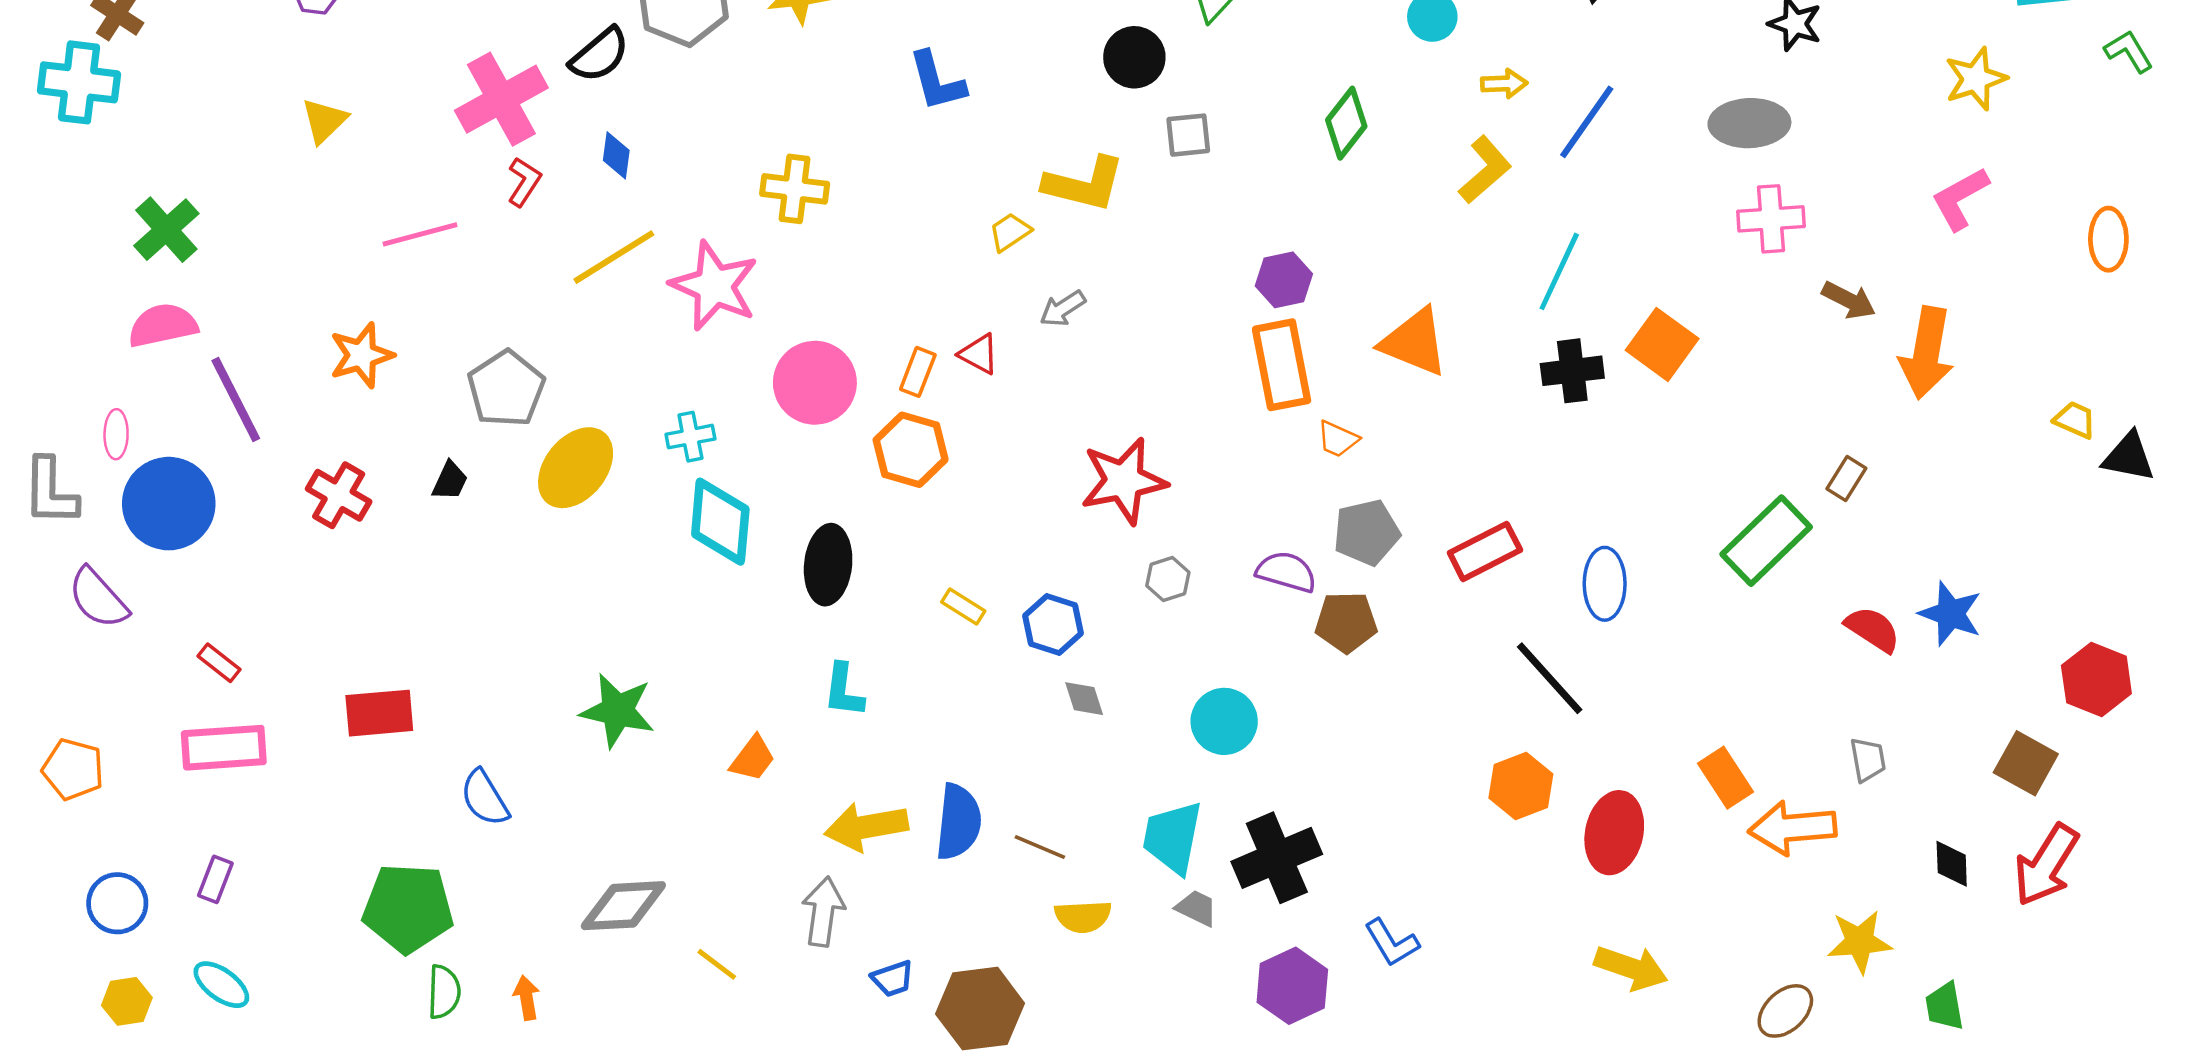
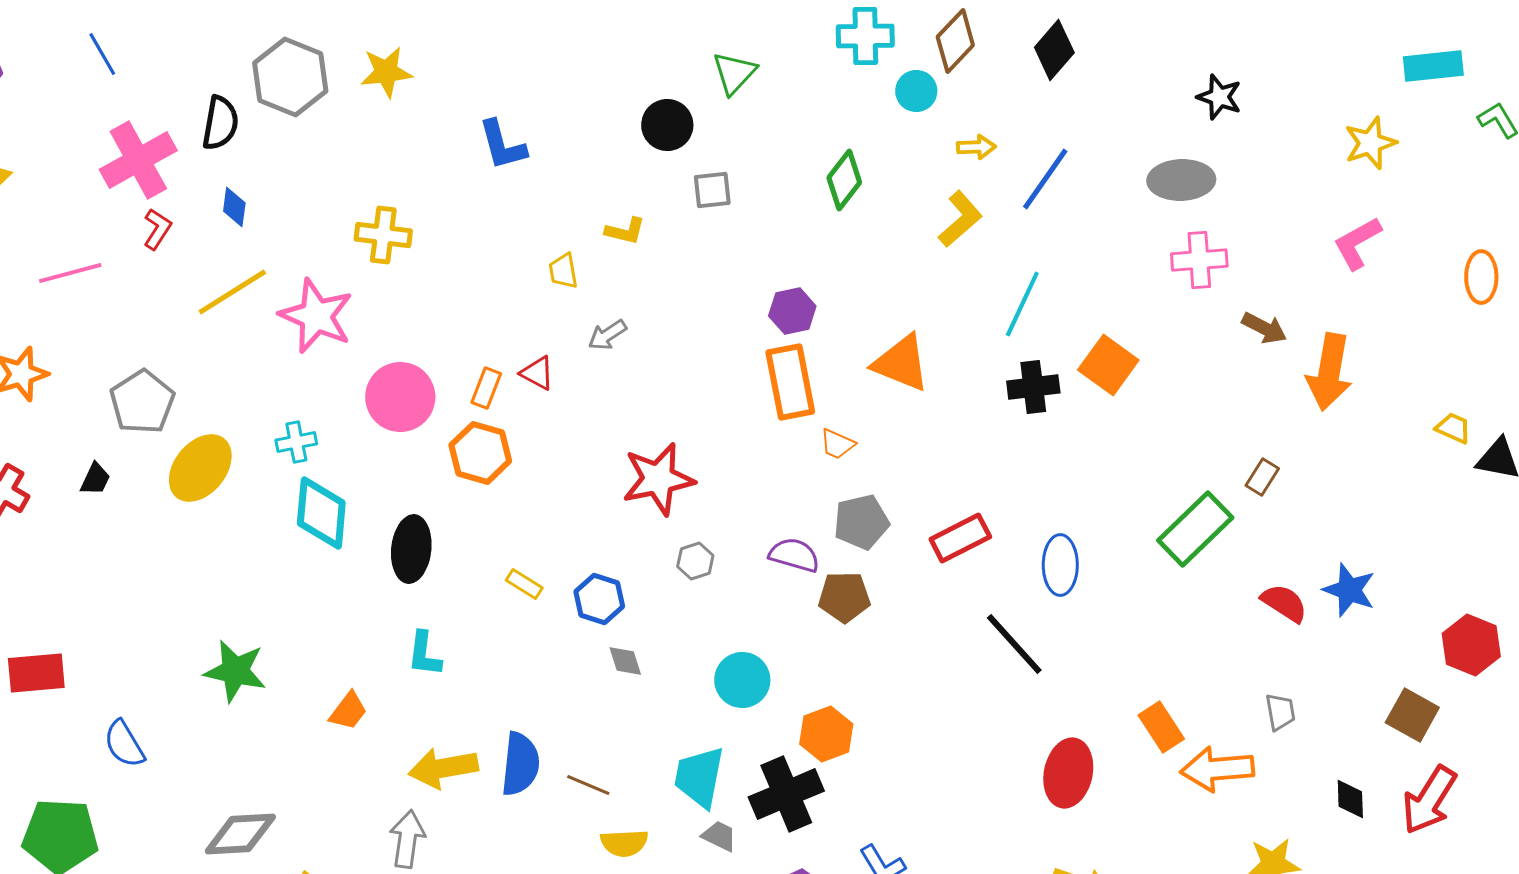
black semicircle: (599, 55) -> (220, 123), turned -40
yellow L-shape: (1084, 184) -> (625, 231), size x0.6
yellow trapezoid: (1010, 232) -> (563, 271), turned -66
orange hexagon: (1521, 786) -> (826, 734), moved

